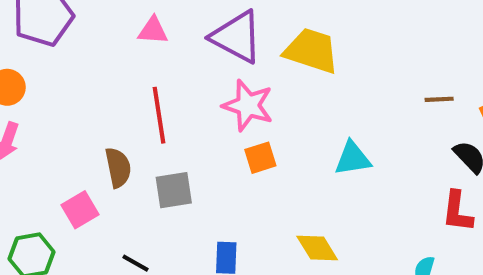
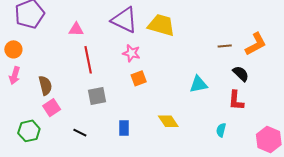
pink triangle: (153, 31) -> (76, 29), moved
pink star: (248, 105) -> (131, 53), size x0.7
cyan triangle: (353, 158) -> (198, 84), moved
brown semicircle: (118, 167) -> (45, 85), moved

